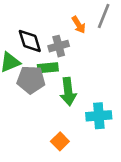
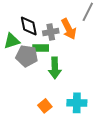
orange arrow: (79, 25) -> (69, 29), moved, size x1.5
cyan cross: (99, 116) -> (77, 103), moved

